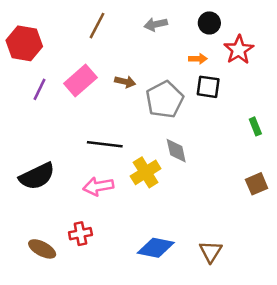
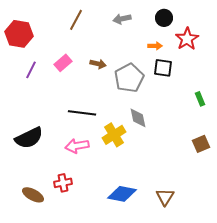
pink rectangle: (80, 80) -> (63, 63), size x0.7

